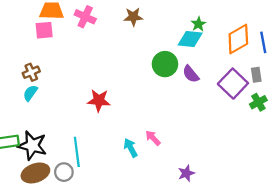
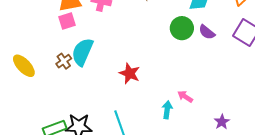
cyan semicircle: (30, 93) -> (82, 52), moved, size x1.8
red star: (99, 100) -> (130, 73), turned 30
cyan arrow: (131, 148) -> (167, 110), turned 48

